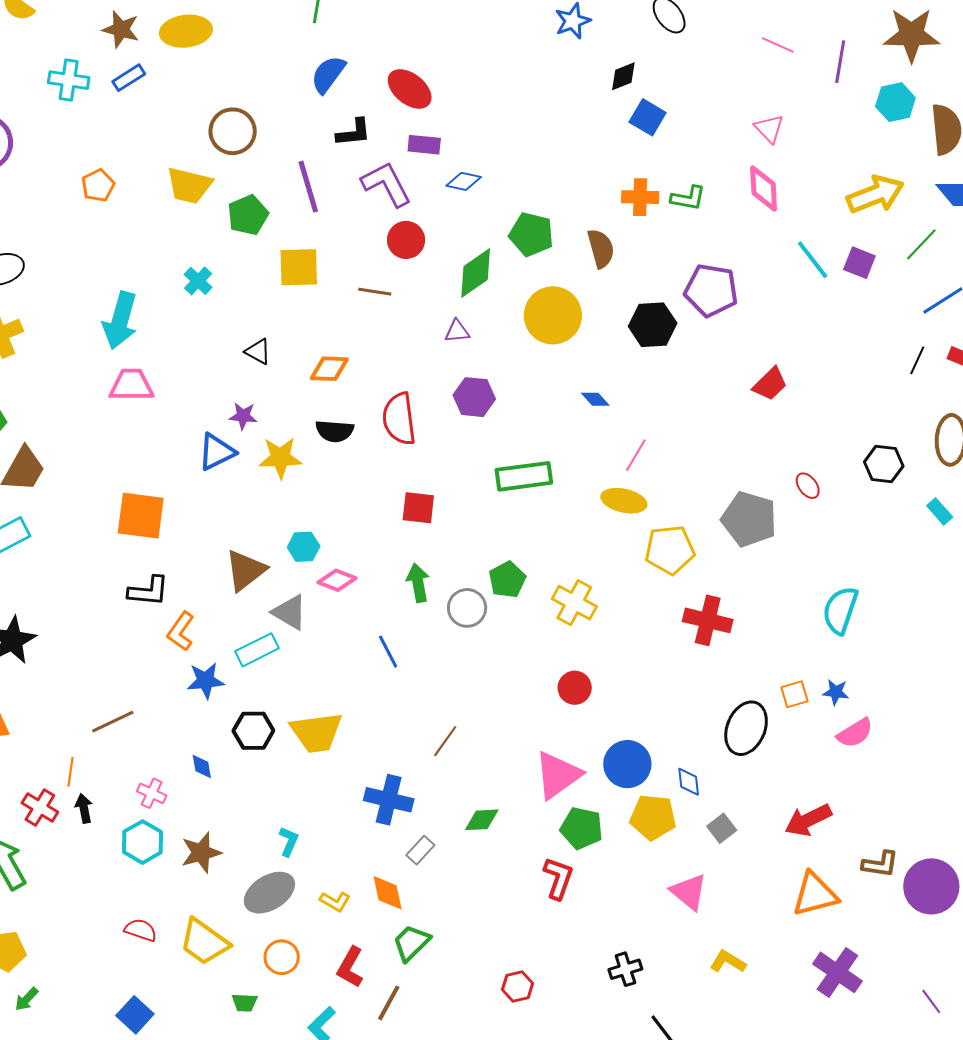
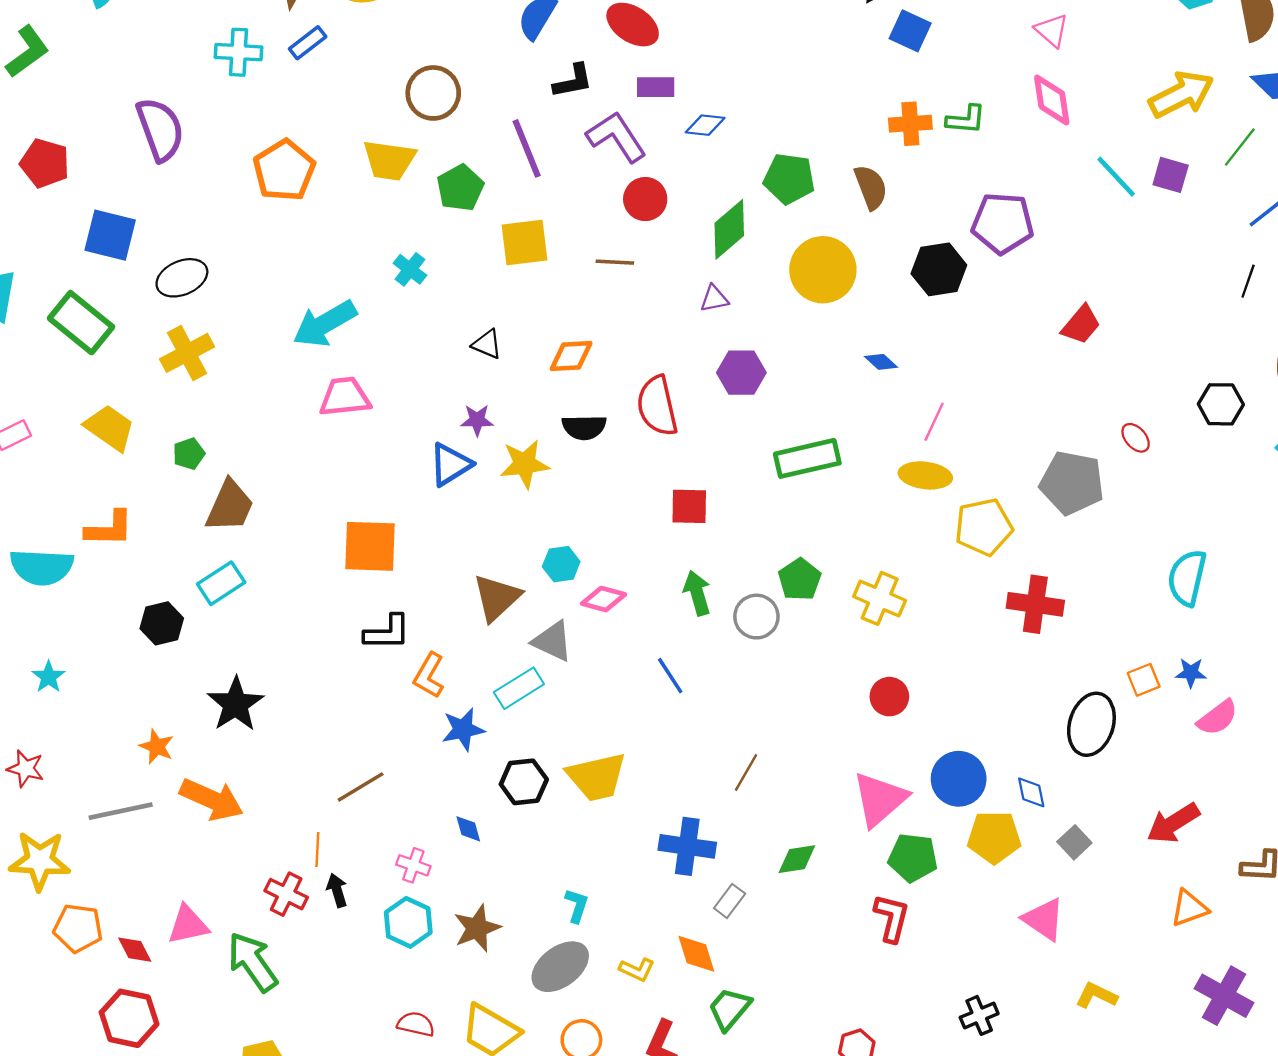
orange pentagon: (98, 185) -> (284, 170), size x1.6
cyan arrow: (120, 321) -> (325, 324), turned 50
orange triangle: (815, 894) -> (1189, 908), size x0.7

